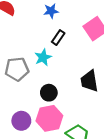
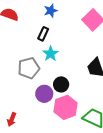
black rectangle: (58, 38) -> (43, 34), moved
purple circle: (21, 121) -> (44, 94), moved

